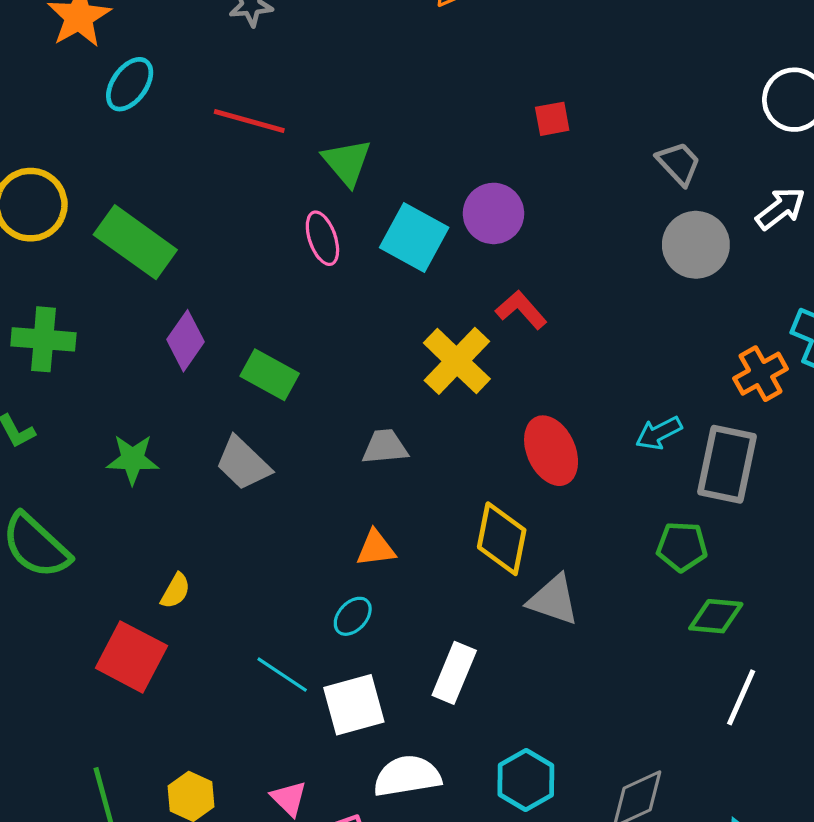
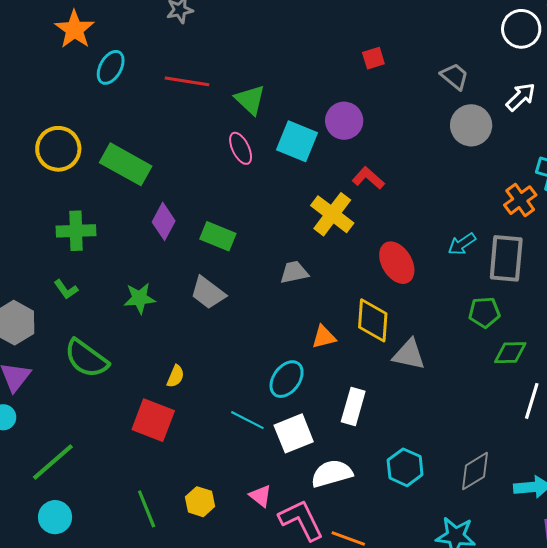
orange triangle: (376, 548) -> (324, 337), moved
cyan ellipse: (353, 616) -> (287, 379), size x1.5

